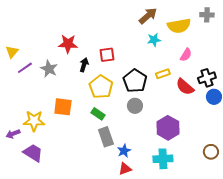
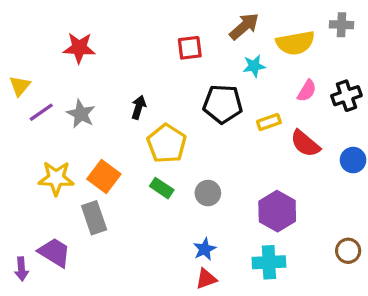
red star: (68, 44) -> (79, 48), moved
red square: (107, 55) -> (190, 48), moved
black cross: (207, 78) -> (346, 96), moved
black pentagon: (135, 81) -> (223, 104), moved, turned -30
gray circle: (135, 106) -> (208, 193), moved
orange square: (63, 107) -> (104, 177), turned 30
yellow star: (34, 121) -> (56, 178), moved
purple arrow: (13, 134) -> (21, 269), moved, turned -72
gray rectangle: (106, 137) -> (94, 218), moved

